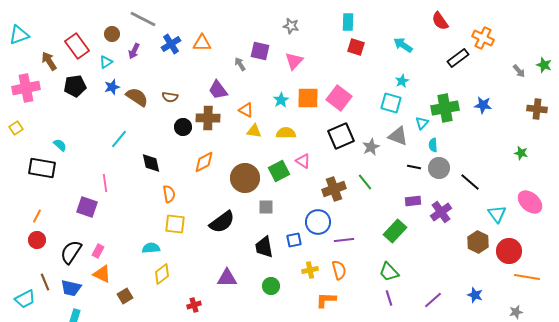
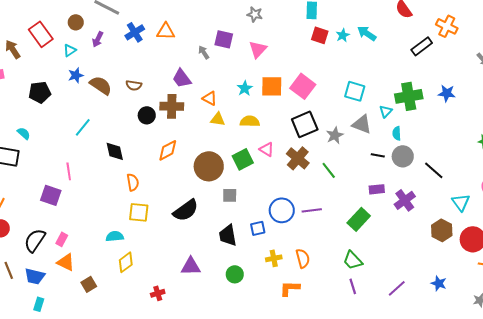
cyan star: (402, 81) -> (343, 35), moved
black pentagon: (75, 86) -> (40, 92), moved
brown cross: (334, 189) -> (298, 158), moved, turned -30
purple line: (344, 240) -> (312, 210), moved

